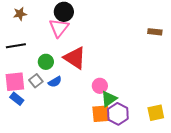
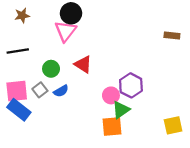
red triangle: (75, 58) -> (83, 64), size x0.7
blue rectangle: (17, 99) -> (19, 110), size x1.5
purple hexagon: (118, 114) -> (131, 85), moved

